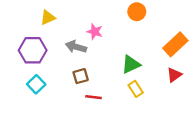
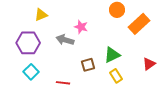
orange rectangle: (175, 44) -> (139, 24), moved
brown square: (81, 76) -> (88, 65), moved
red line: (93, 97) -> (63, 83), moved

